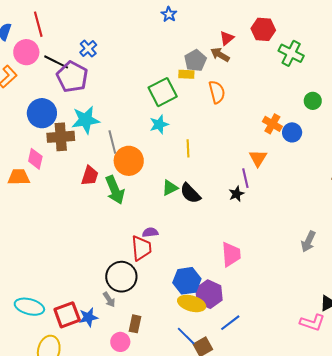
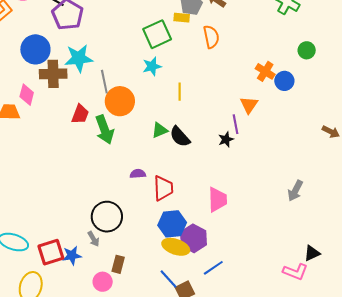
red trapezoid: (141, 248) -> (163, 188), moved

